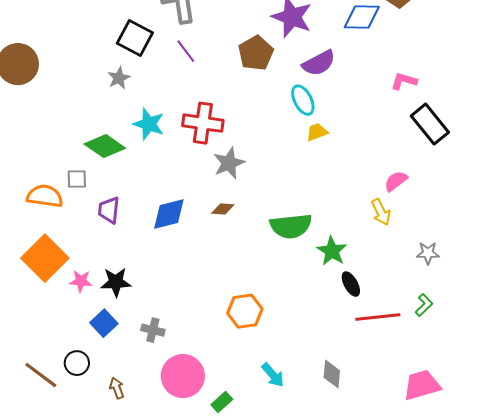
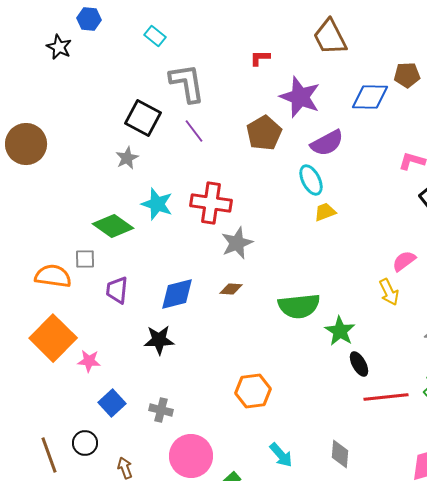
black star: (116, 282) -> (159, 340), moved
brown line: (41, 375) -> (49, 455), turned 33

